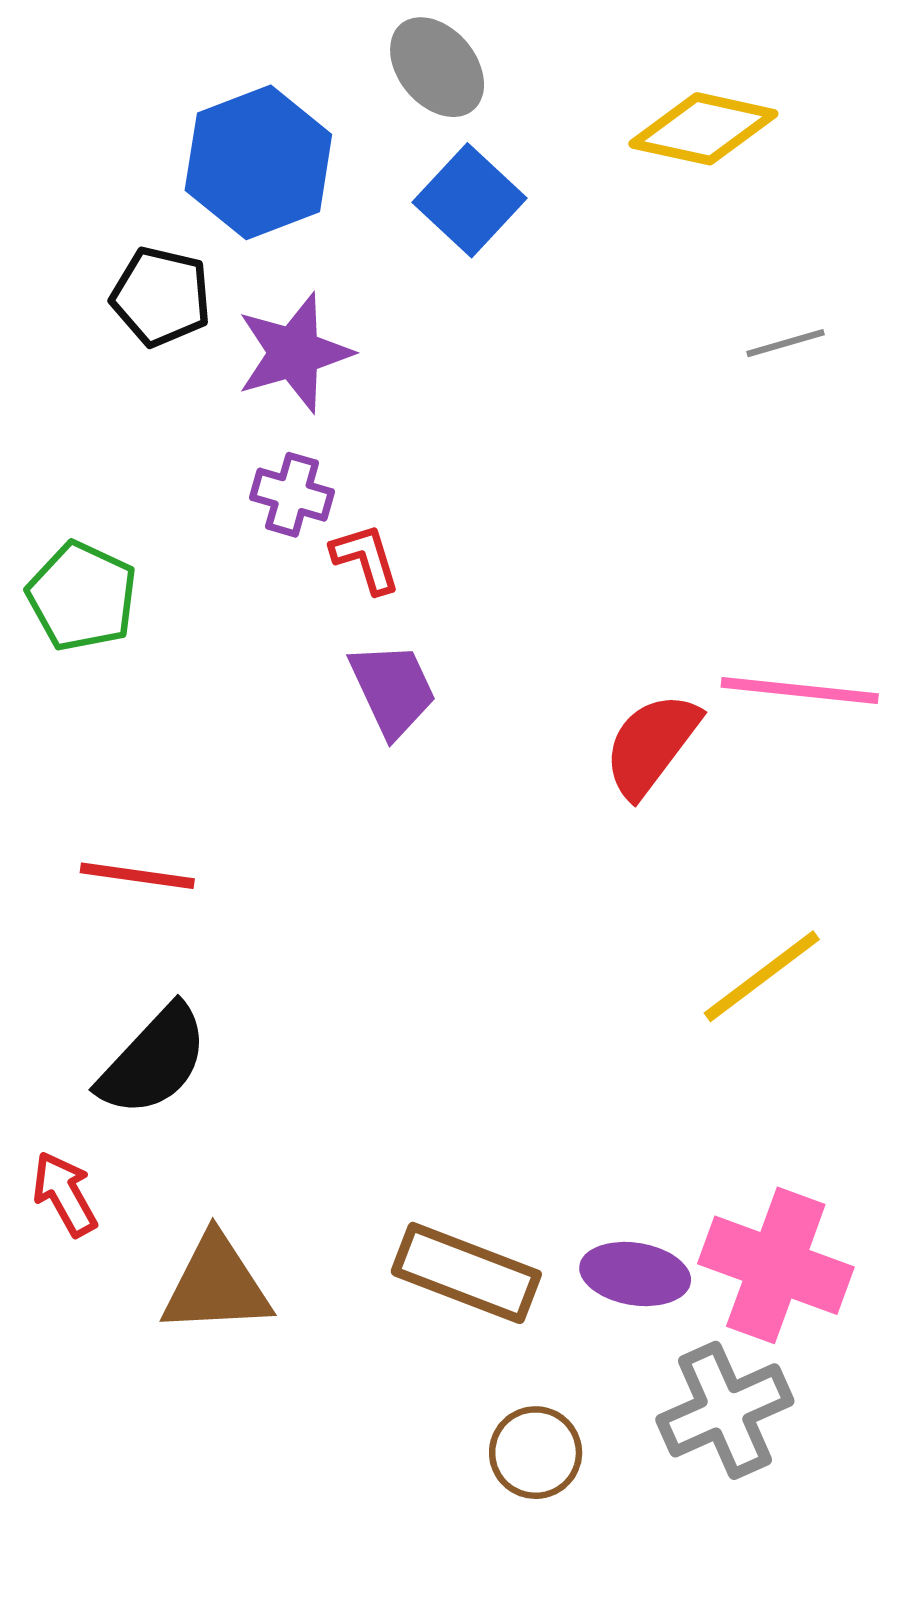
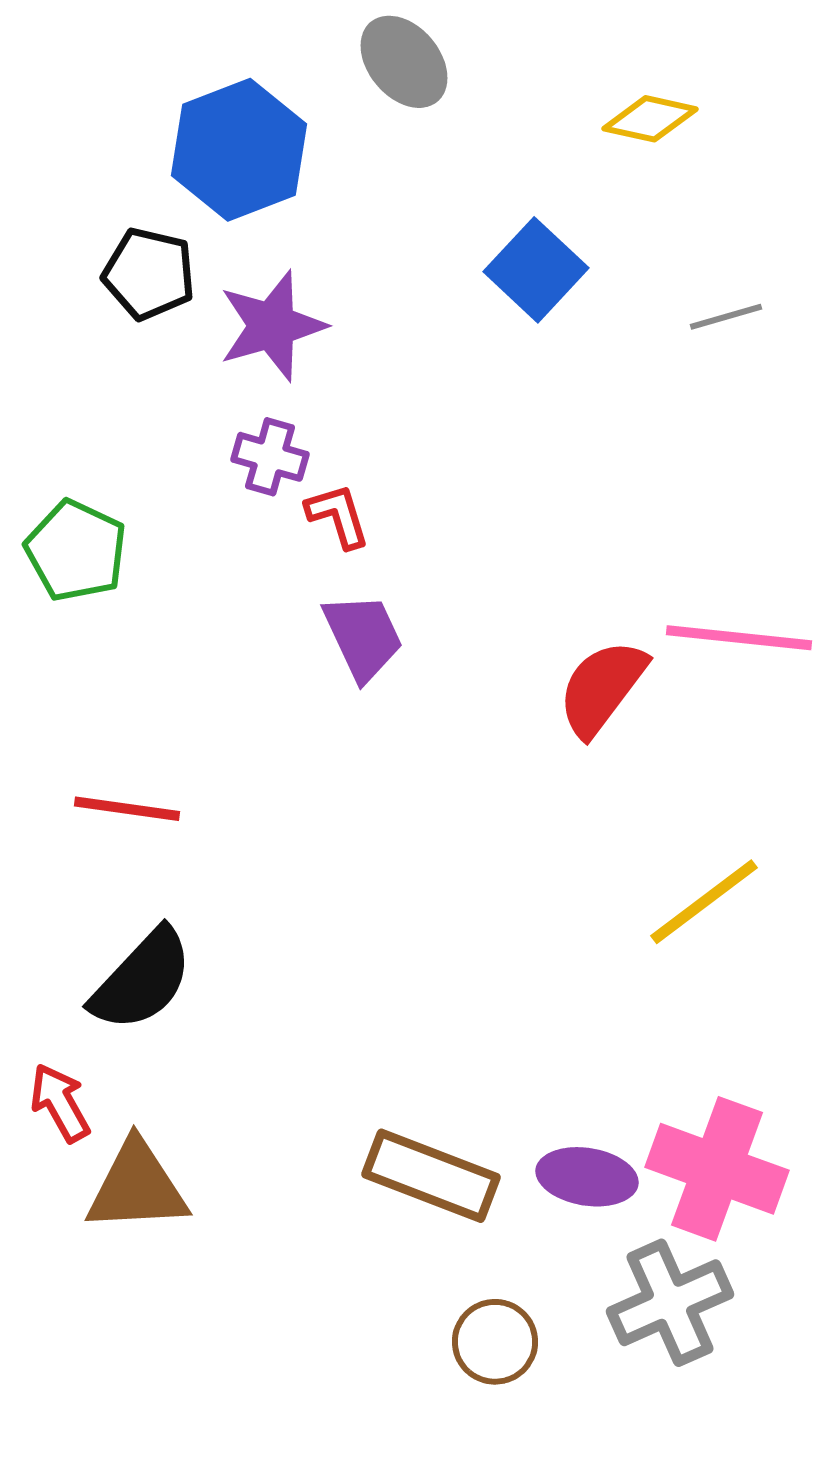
yellow diamond: (703, 129) -> (650, 119), size x0.7
blue square: (470, 200) -> (536, 270), moved
brown triangle: (216, 1285) -> (137, 1187), moved

